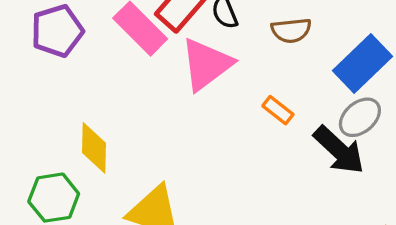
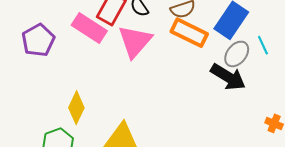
orange rectangle: (278, 110) -> (189, 33), moved, size x1.8
yellow diamond: (94, 148) -> (76, 108), turned 36

